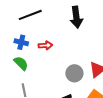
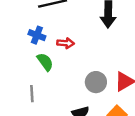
green semicircle: (21, 63) -> (45, 62), moved

